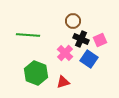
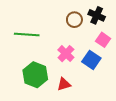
black cross: (81, 39) -> (97, 15), moved
pink square: (100, 40) -> (103, 40), turned -32

